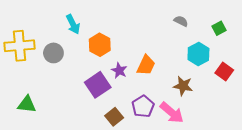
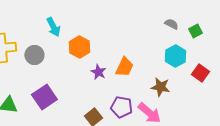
gray semicircle: (181, 21) -> (171, 24), moved
purple square: (98, 85) -> (44, 97), moved
purple pentagon: (143, 106) -> (121, 107), turned -30

